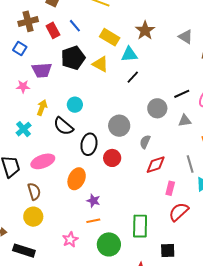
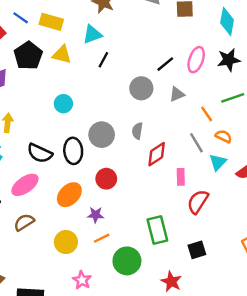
yellow rectangle: (110, 37) -> (51, 22), moved
cyan circle: (75, 105) -> (63, 104), moved
black semicircle: (63, 126) -> (40, 153), moved
gray circle: (119, 126) -> (102, 135), moved
red circle: (112, 158) -> (106, 179), moved
orange ellipse: (77, 179) -> (69, 195), turned 35
brown semicircle: (34, 191) -> (24, 222), turned -90
yellow circle: (33, 217) -> (66, 242), moved
pink star: (70, 240) -> (82, 280), moved

